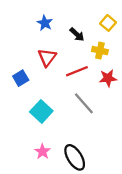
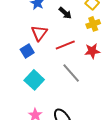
yellow cross: (100, 51) -> (93, 24), moved, turned -32
blue square: (21, 78) -> (27, 51), moved

